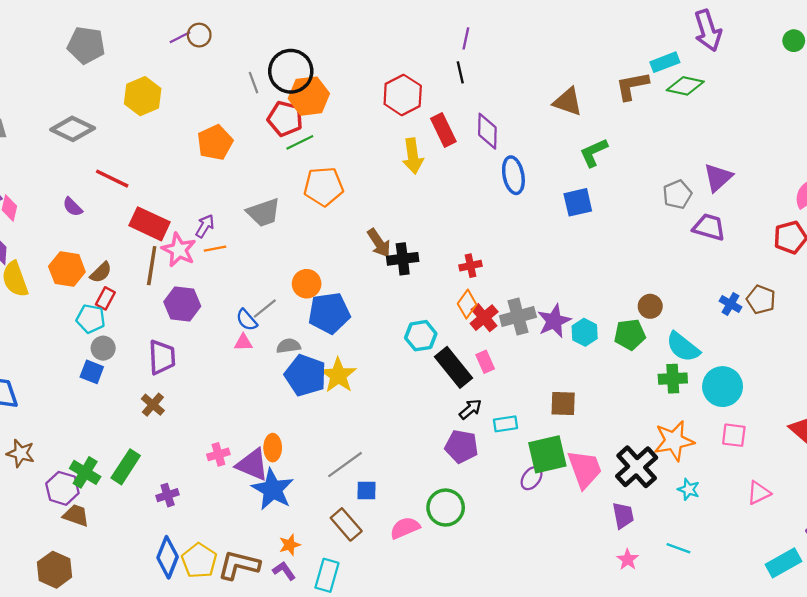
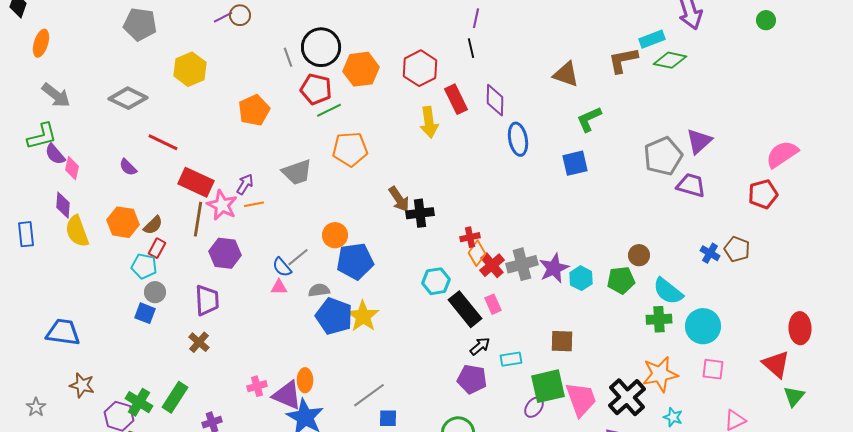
orange hexagon: (309, 96) -> (361, 69), moved
gray pentagon: (677, 194) -> (663, 156), size x1.5
red cross: (470, 266) -> (470, 237), moved

